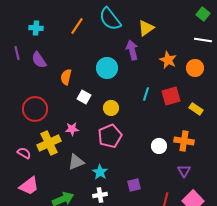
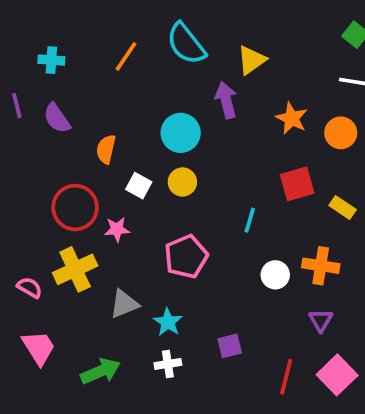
cyan line: (146, 94) -> (250, 220), moved
yellow circle: (111, 108) -> (182, 182), moved
red circle: (35, 109) -> (75, 207), moved
pink star: (72, 129) -> (117, 229), moved
pink trapezoid: (29, 186) -> (39, 348), turned -85

